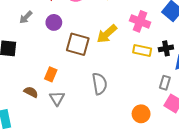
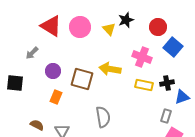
purple circle: (54, 22) -> (53, 71), moved
yellow arrow: (107, 34) -> (110, 69), turned 50
orange rectangle: (51, 74) -> (56, 97), moved

